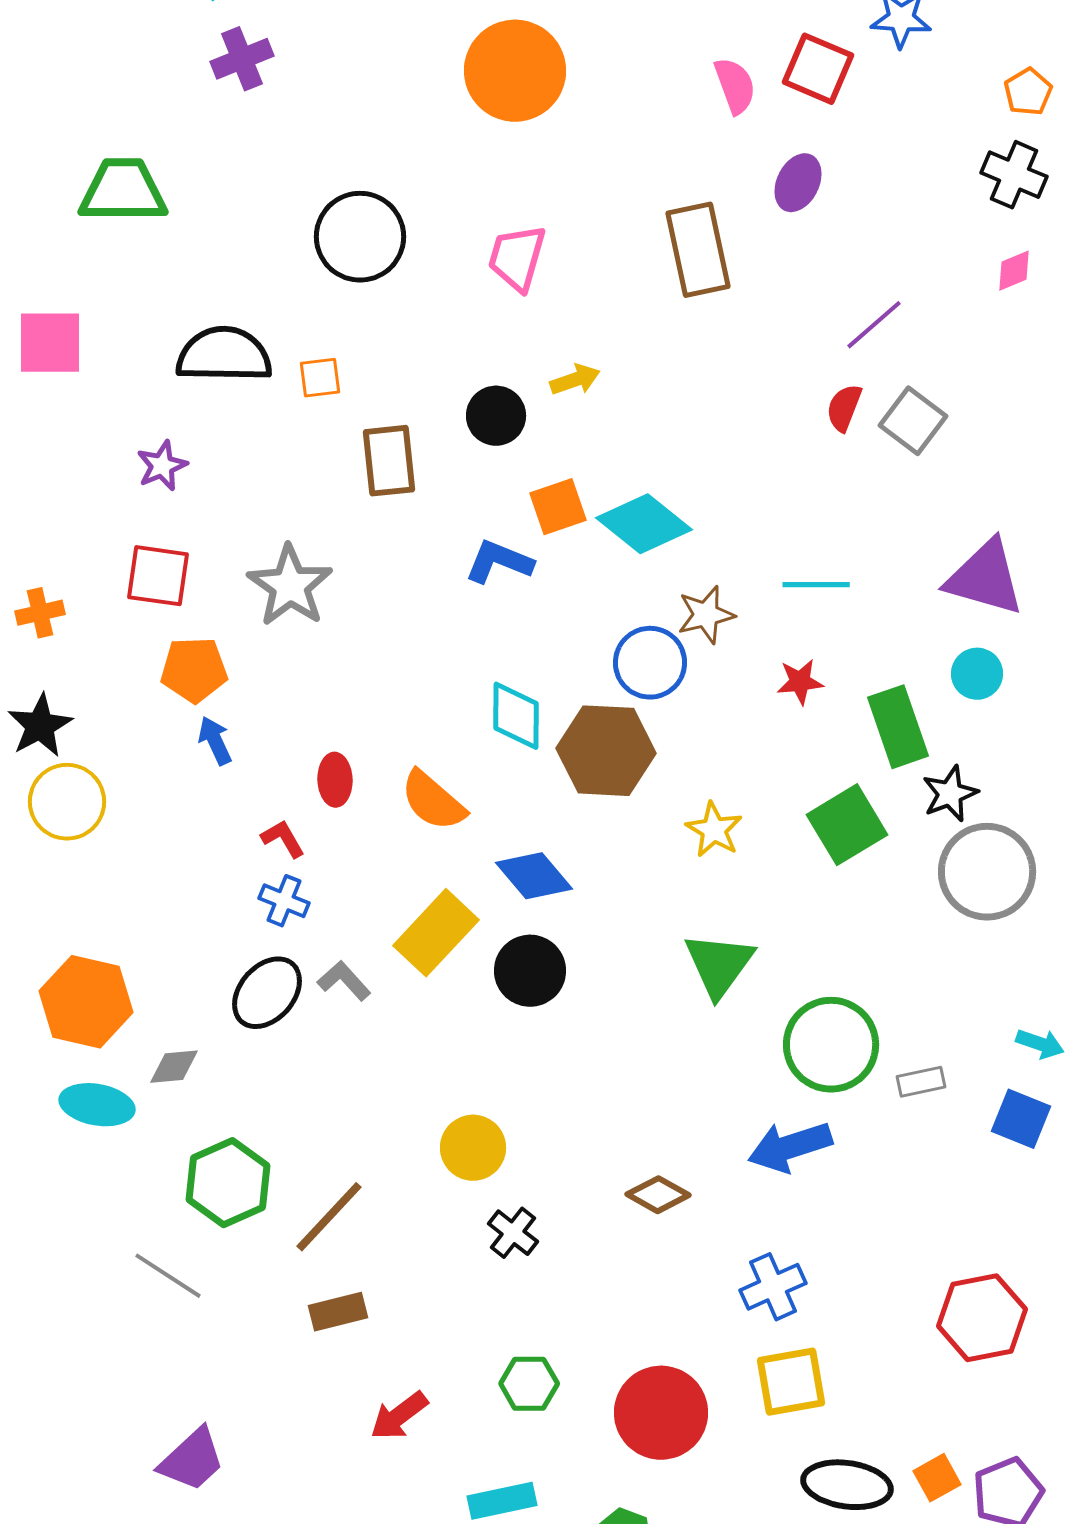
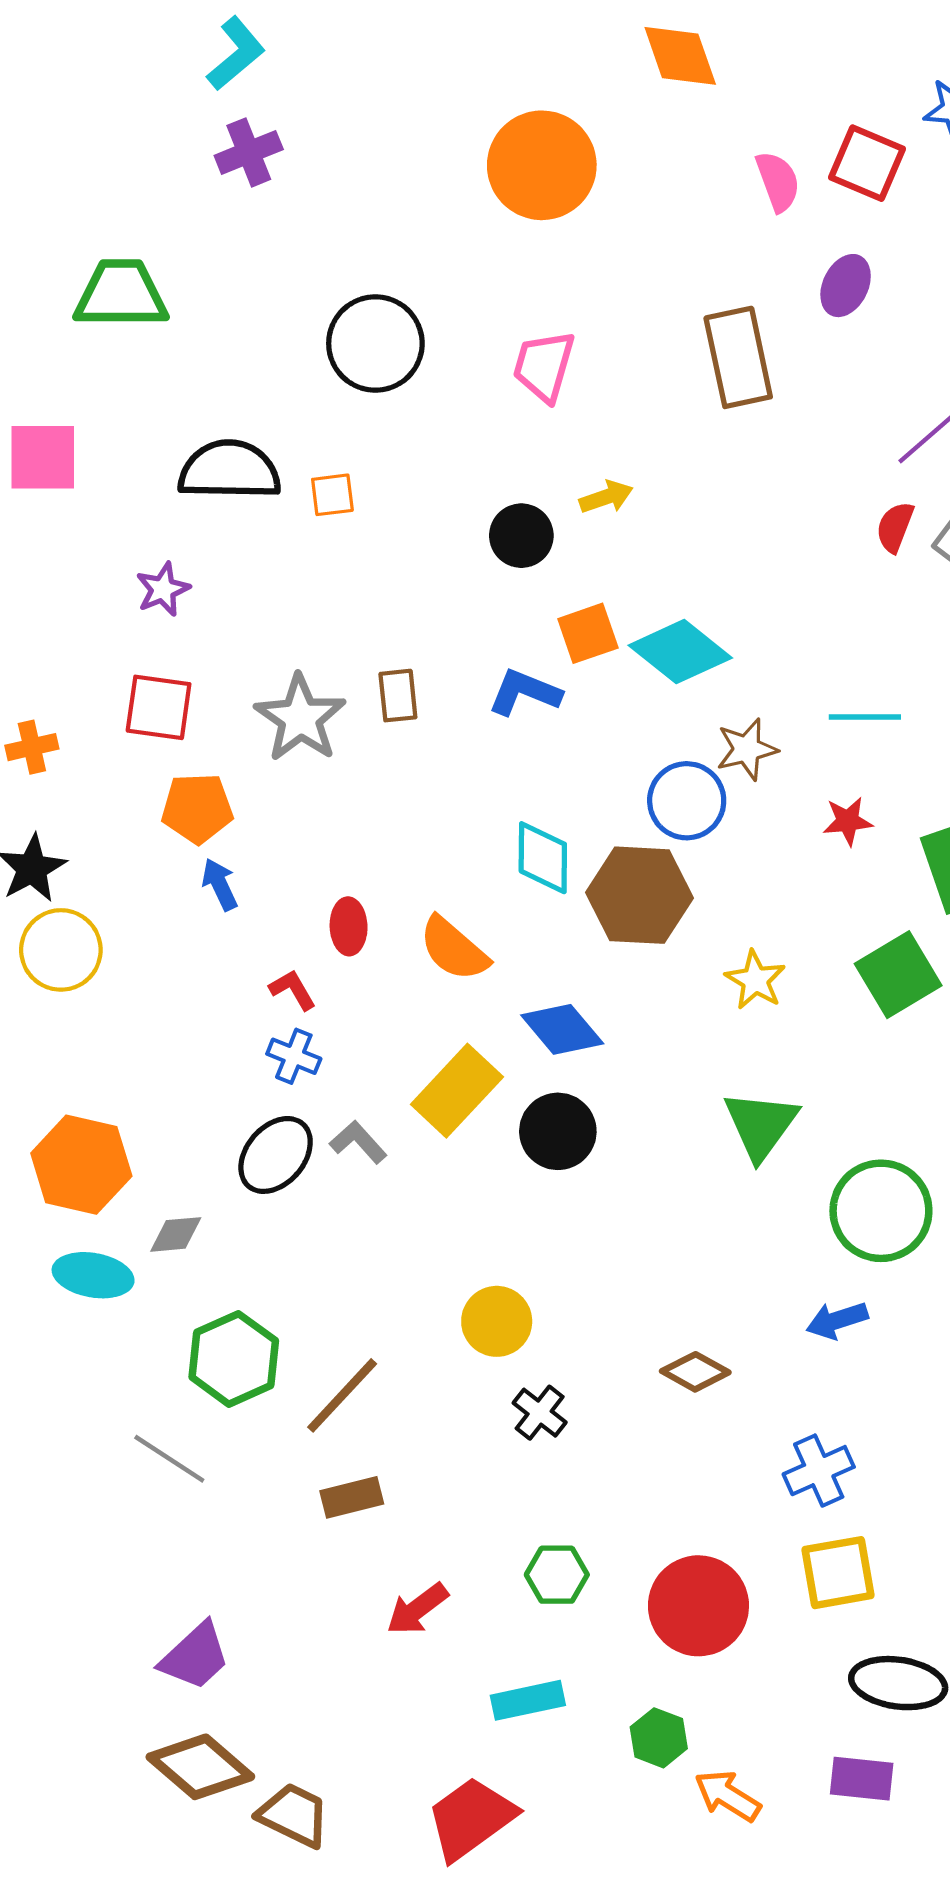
brown rectangle: (389, 461) -> (398, 696), moved, size x0.7
blue arrow: (790, 1147) -> (837, 1320), size x0.7

